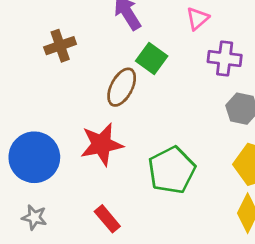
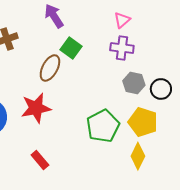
pink triangle: (197, 18) -> (122, 20), moved
green pentagon: (172, 170) -> (103, 126), moved

